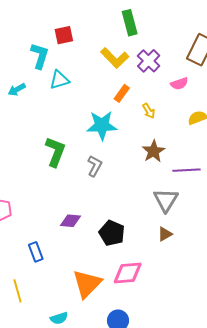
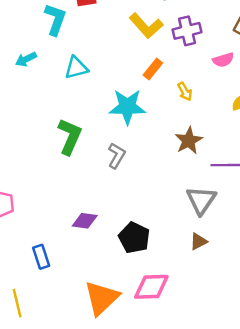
purple cross: (149, 61) -> (187, 31), turned 30
cyan triangle: (59, 80) -> (76, 68), moved

